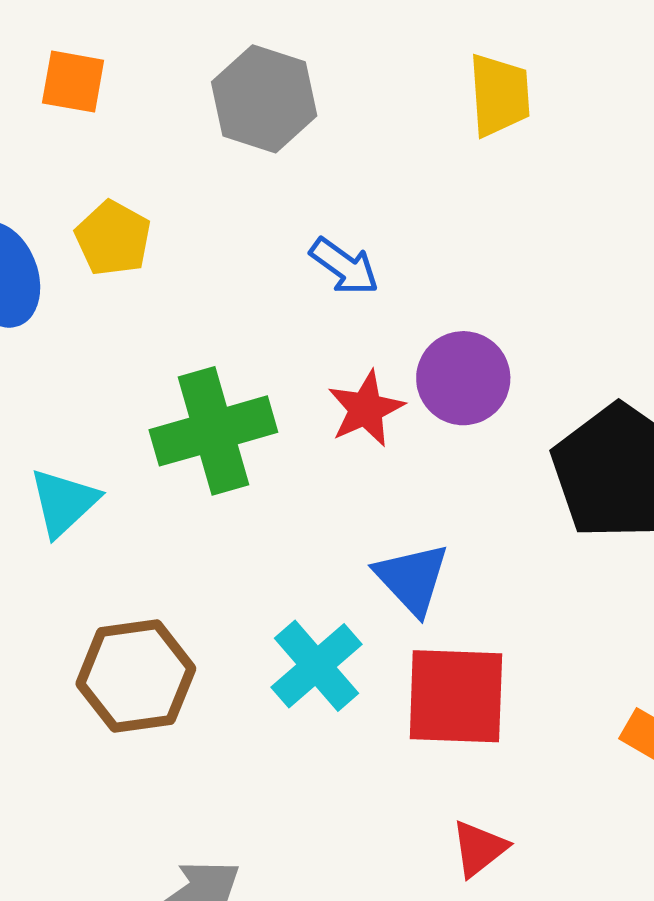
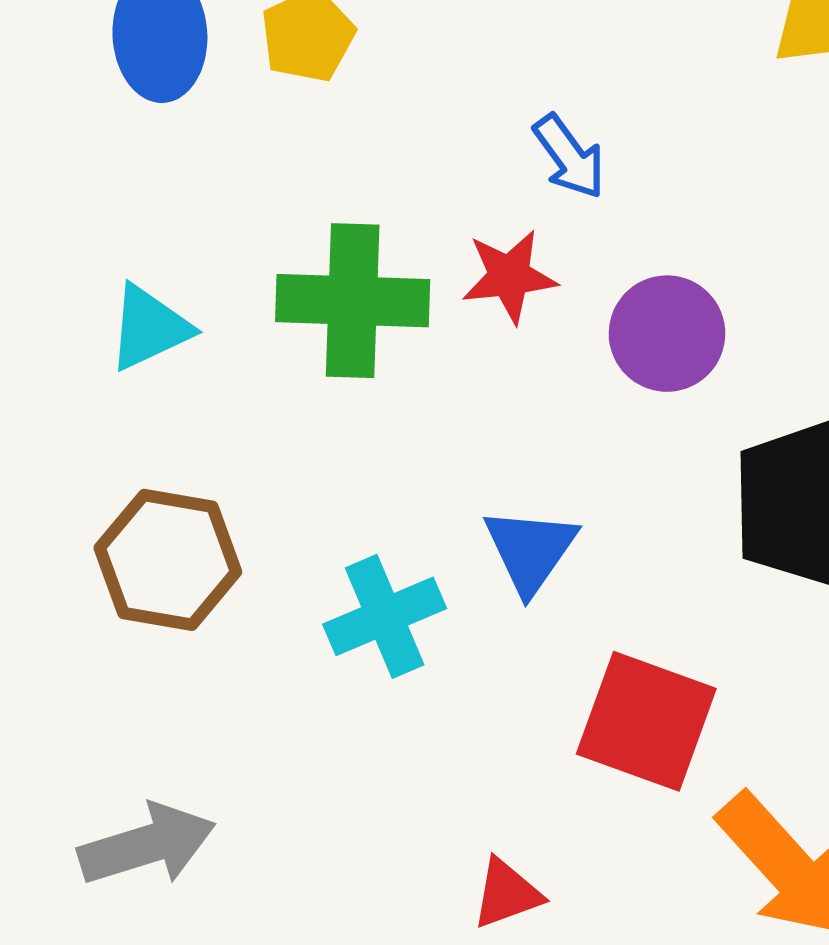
red star: (366, 409) -> (509, 276), moved
red square: (456, 696) -> (646, 721), moved

